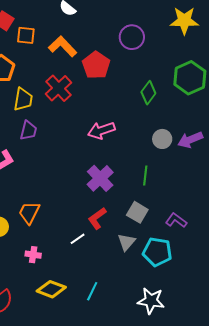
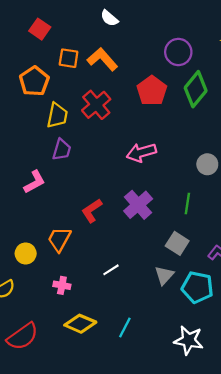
orange square: (26, 35) -> (69, 58), moved
red pentagon: (96, 65) -> (152, 91), moved
green diamond: (148, 93) -> (196, 89), moved, size x1.4
red L-shape: (97, 218) -> (92, 211), moved

